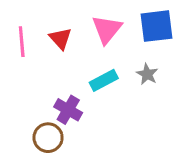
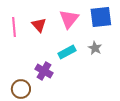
brown circle: (48, 138) -> (21, 89), moved

